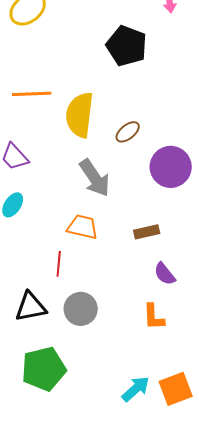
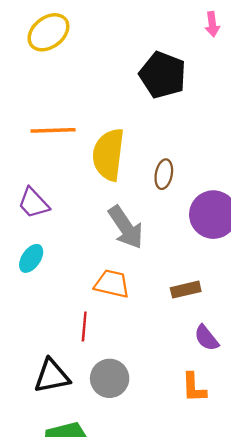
brown ellipse: (128, 132) -> (164, 174), turned -40

